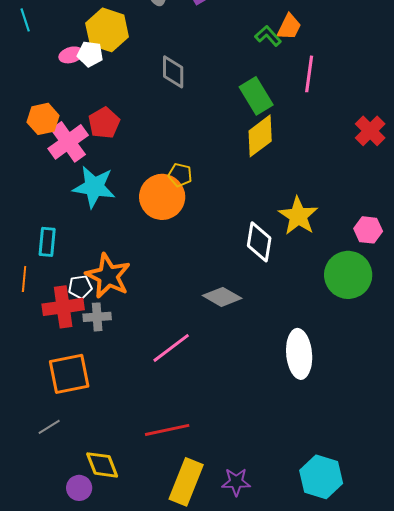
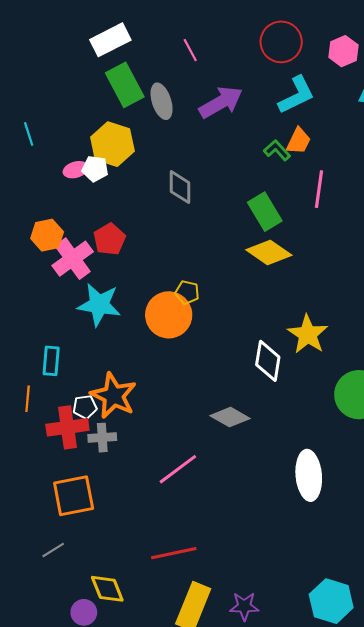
yellow diamond: (260, 136) -> (269, 253), turned 72

